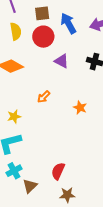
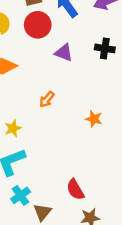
orange star: (80, 108) -> (94, 119), moved
red semicircle: (58, 171) -> (75, 190), turned -48

